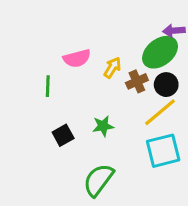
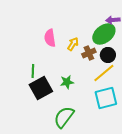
pink semicircle: (77, 58) -> (50, 38), turned 96
green line: (48, 86) -> (33, 71), moved
black square: (63, 135) -> (41, 88), size x1.6

